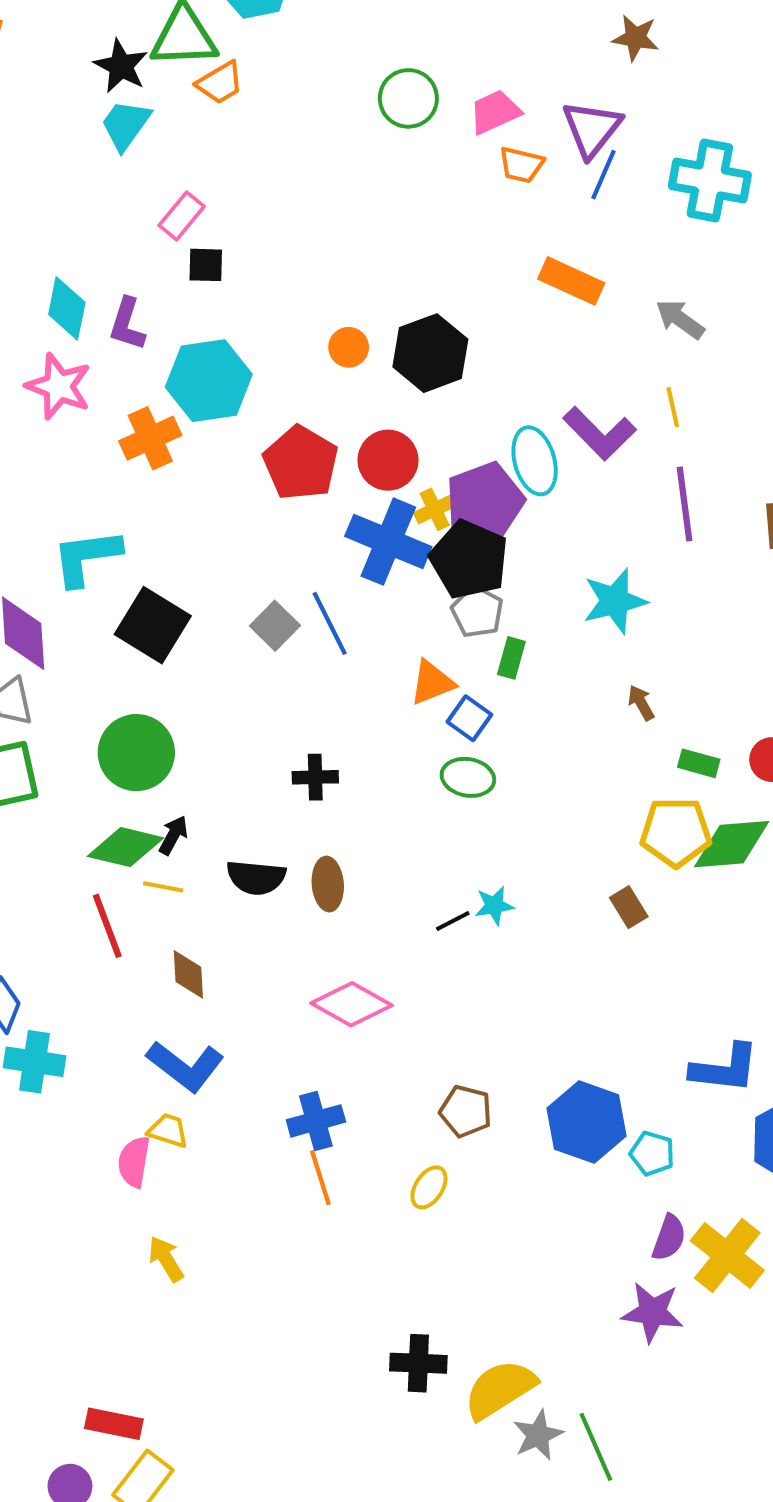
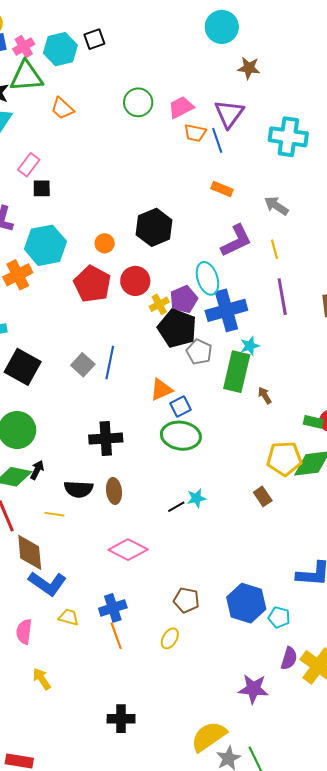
orange trapezoid: (220, 83) -> (62, 108), moved, turned 75
blue line: (604, 175) -> (217, 140), moved, turned -40
orange rectangle: (571, 281) -> (222, 189), size x0.7
orange circle: (349, 347) -> (105, 243), moved
purple L-shape: (600, 433) -> (236, 241), moved, turned -69
purple pentagon: (485, 501) -> (184, 299), size x0.7
blue cross: (388, 542) -> (226, 310), moved, turned -36
cyan star: (615, 601) -> (250, 346), size x0.6
gray pentagon: (477, 612) -> (199, 352), moved
blue line: (330, 623) -> (110, 363), turned 40
green rectangle: (511, 658) -> (237, 372), moved, size x2.0
blue square: (469, 718) -> (180, 406), turned 30
green rectangle: (699, 763) -> (313, 422), moved
black cross: (315, 777) -> (106, 439), size x1.5
green ellipse: (468, 777) -> (181, 436), size x1.5
yellow line: (163, 887) -> (54, 514), moved
brown diamond: (188, 974) -> (30, 552), moved, size x1.5
yellow trapezoid: (168, 1131) -> (69, 617), moved
purple star: (652, 1312) -> (253, 689), moved
black cross: (418, 1363) -> (121, 719), moved

